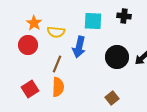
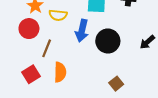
black circle: (117, 57) -> (108, 41), moved
brown line: (57, 64) -> (47, 48), moved

